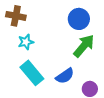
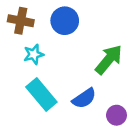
blue circle: (79, 19) -> (65, 21), moved

